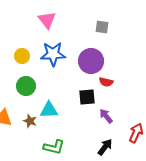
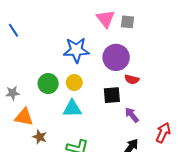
pink triangle: (47, 20) -> (106, 19), moved
yellow circle: (22, 56) -> (74, 83), moved
brown star: (30, 121) -> (40, 137), moved

